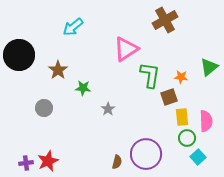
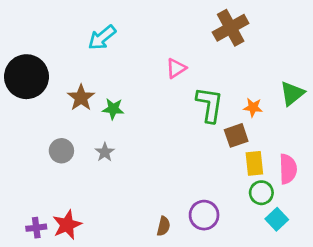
pink triangle: (126, 49) -> (176, 68), size x0.6
green star: (83, 88) -> (113, 109), moved
gray star: (108, 109) -> (105, 152), moved
purple circle: (146, 154) -> (204, 215), size x0.7

